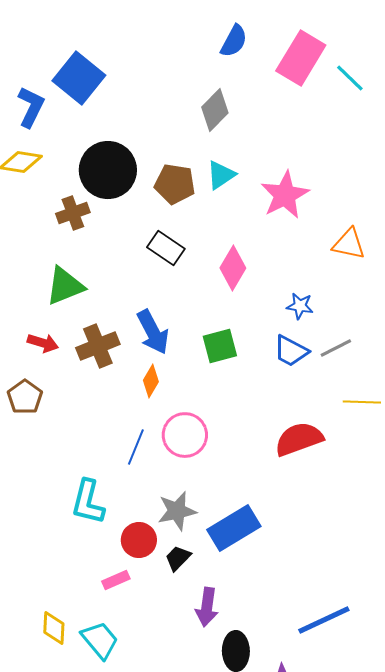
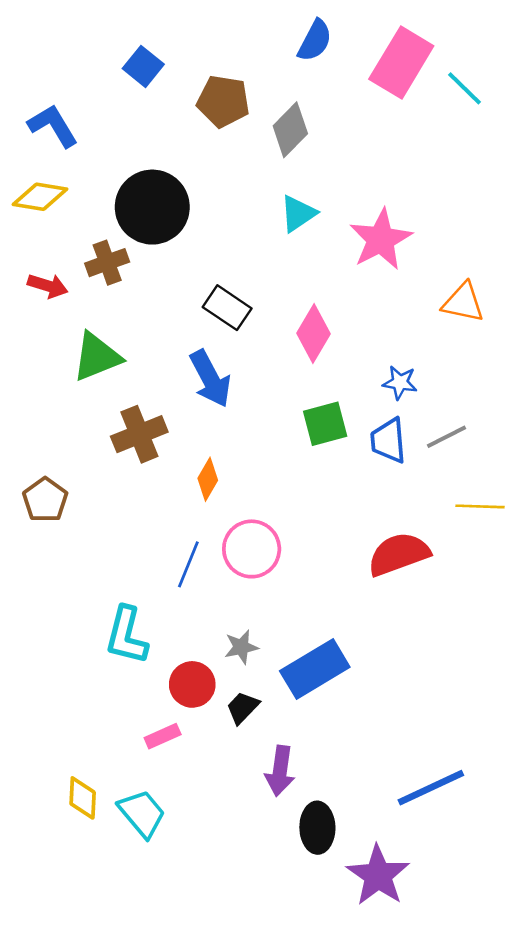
blue square: (79, 78) -> (143, 66), moved, size x0.6
blue L-shape: (31, 107) -> (53, 126), turned -57
brown pentagon: (175, 184) -> (223, 101), moved
blue arrow: (153, 332) -> (210, 379), moved
red arrow: (43, 343) -> (48, 286), moved
green square: (220, 346) -> (325, 424), moved
blue trapezoid: (291, 351) -> (388, 441), turned 57
gray star: (177, 511) -> (241, 647), size x0.7

